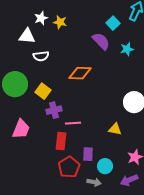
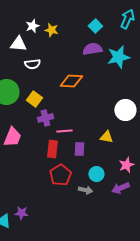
cyan square: (113, 23) -> (95, 26), moved
purple semicircle: (101, 41) -> (92, 49), turned -54
cyan star: (127, 49) -> (118, 57), size x1.6
purple rectangle: (88, 154) -> (79, 149), moved

